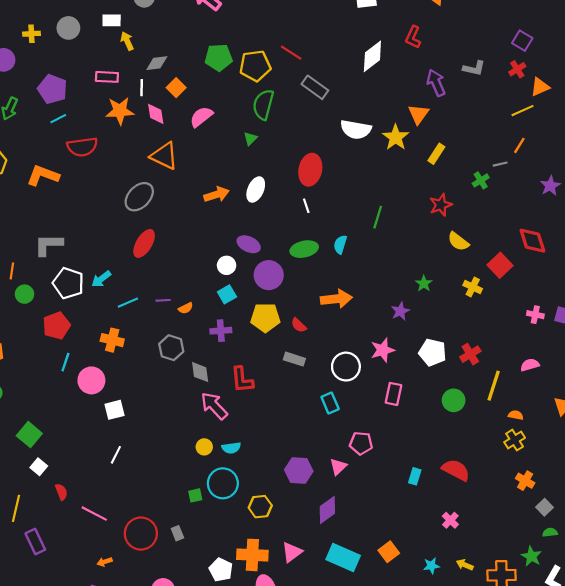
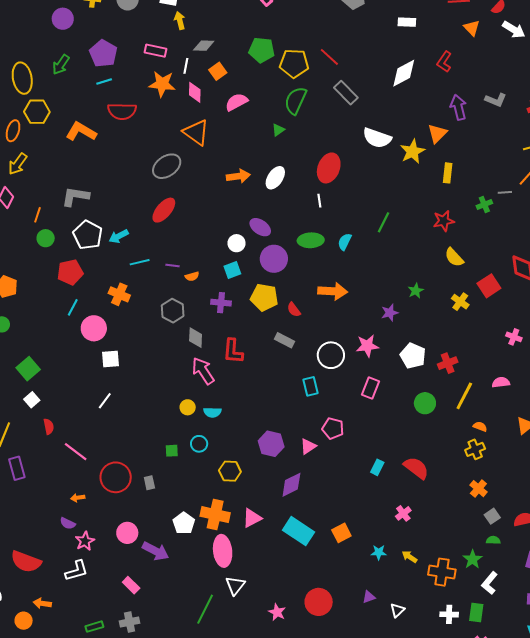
yellow rectangle: (436, 154) -> (448, 173), turned -36
cyan circle: (223, 483) -> (199, 444), size x0.6

